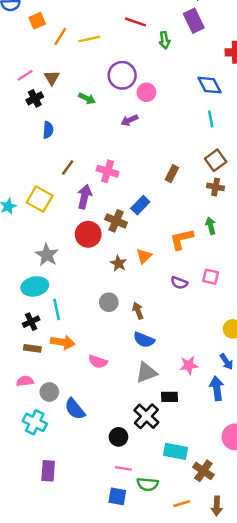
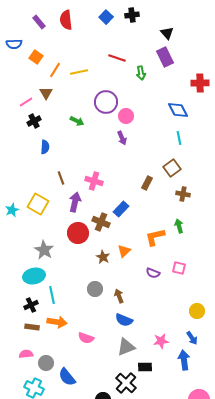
orange square: (37, 21) -> (36, 57), turned -32
brown triangle: (52, 78) -> (46, 93), moved
purple arrow: (129, 120) -> (122, 138), moved, turned -88
brown square: (216, 160) -> (172, 168), moved
brown line: (68, 168) -> (61, 178), turned -56

